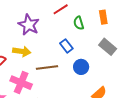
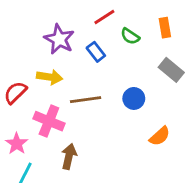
green semicircle: (79, 23) -> (130, 36), turned -40
blue rectangle: (66, 46) -> (96, 52), moved

